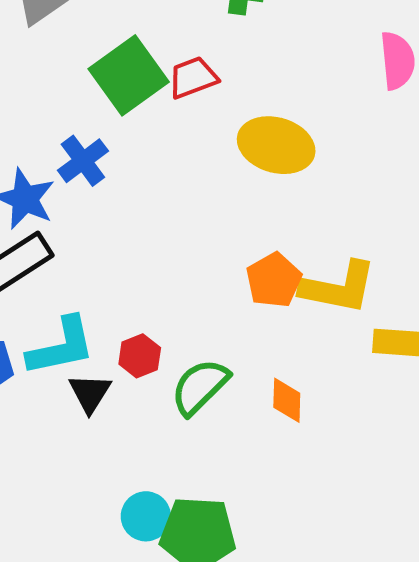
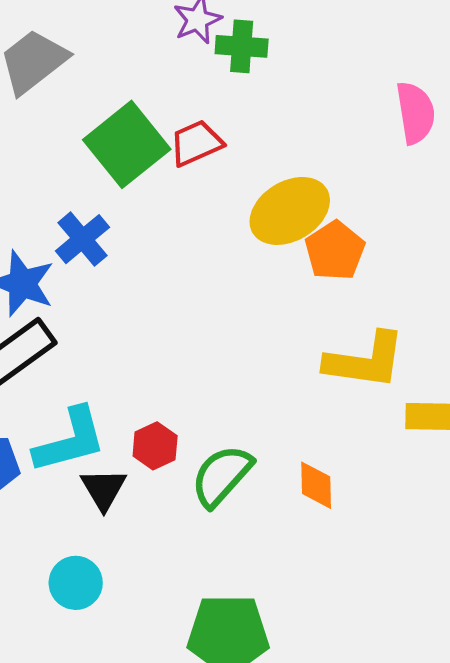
yellow ellipse: (276, 145) -> (290, 211), turned -44
orange pentagon: (274, 280) -> (335, 251), moved
cyan circle: (146, 516) -> (76, 583), moved

